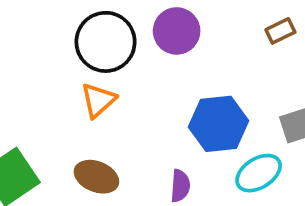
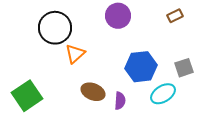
black circle: (106, 42) -> (55, 28), moved
brown ellipse: (96, 177) -> (93, 92), moved

